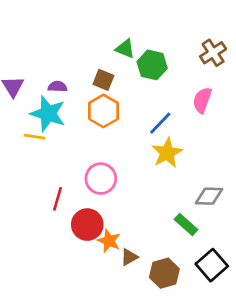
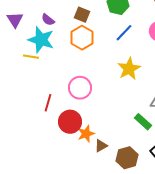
purple semicircle: (57, 87) -> (48, 20), turned -144
blue line: (160, 123) -> (124, 33), moved
orange star: (109, 241) -> (86, 134), turned 30

